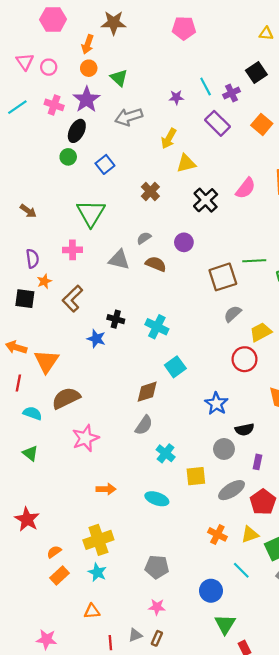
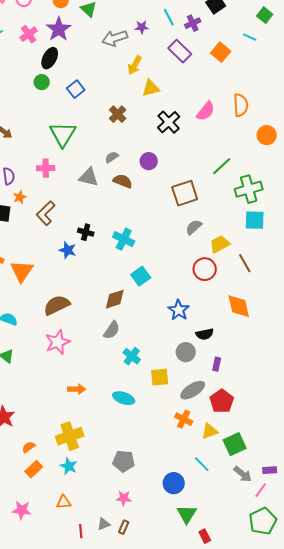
pink cross: (54, 105) -> (29, 34), turned 36
gray arrow: (129, 117) -> (115, 38), moved
green line: (254, 261) -> (222, 166), moved, turned -40
brown semicircle: (66, 398) -> (57, 305), moved
orange cross: (217, 534) -> (184, 419), moved
pink star: (47, 639) -> (22, 510), moved

